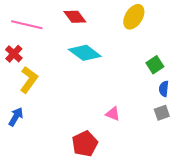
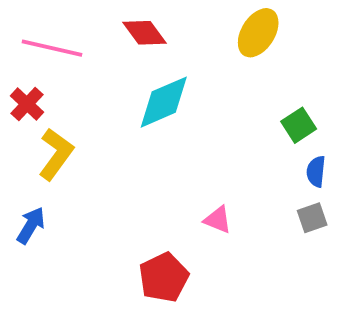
cyan diamond: (85, 53) -> (164, 102), turned -60

